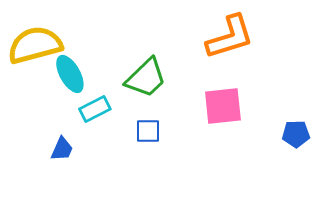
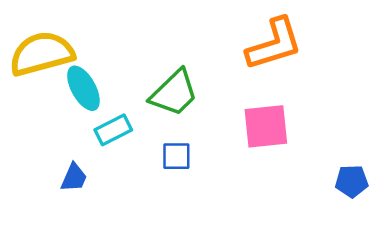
blue pentagon: (296, 134) -> (352, 181), moved

